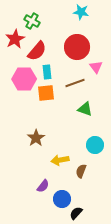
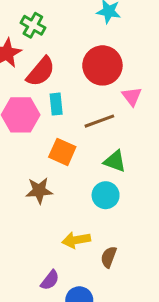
orange square: (46, 93) -> (62, 152), moved, turned 30
brown star: (36, 138) -> (39, 191), moved, turned 30
cyan circle: (95, 145) -> (106, 195), moved

